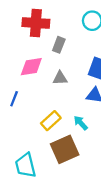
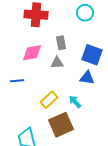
gray rectangle: (59, 45) -> (61, 43), moved, turned -32
blue line: (14, 99) -> (17, 81), turned 64

